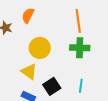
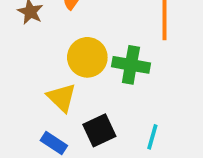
green cross: (80, 48) -> (131, 65), moved

